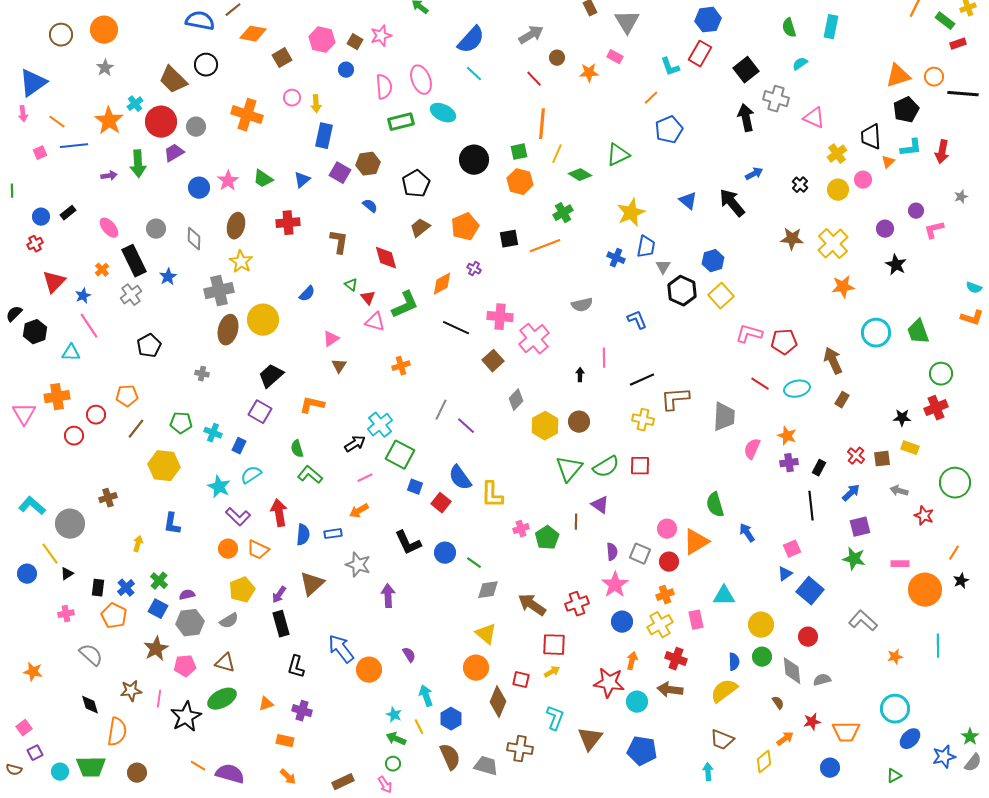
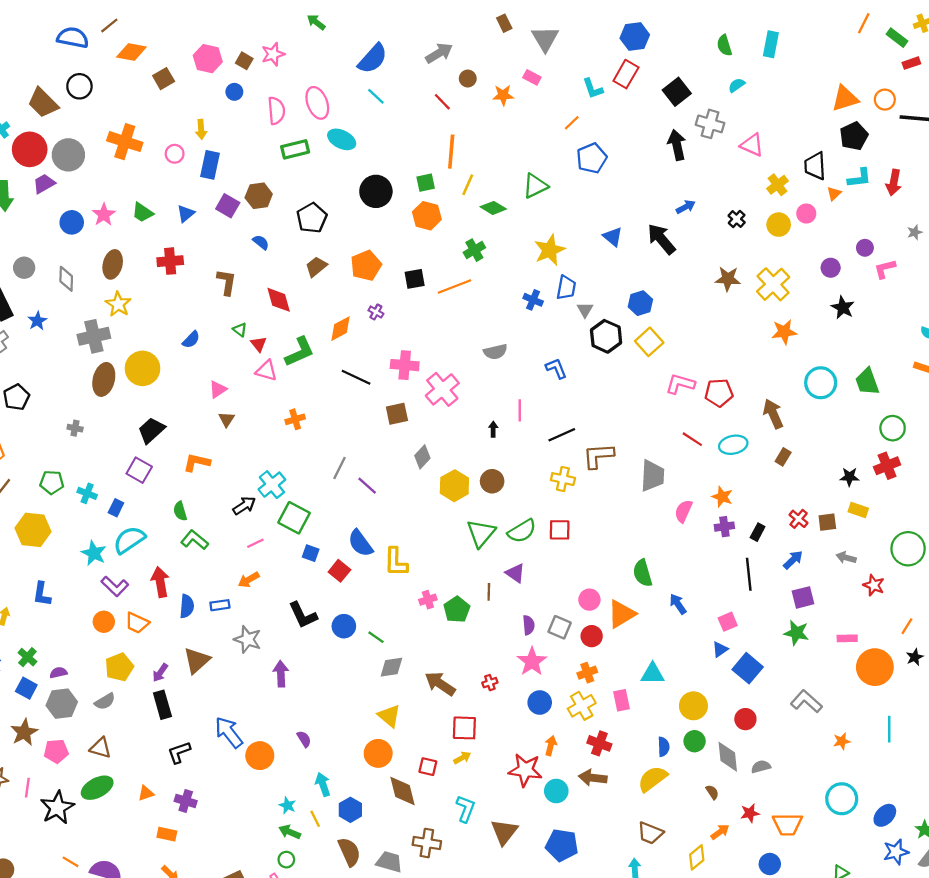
pink circle: (292, 98) -> (175, 154), moved
gray circle: (196, 127) -> (68, 155), size x1.5
brown square: (493, 361) -> (397, 414), turned 30
cyan semicircle: (251, 475) -> (129, 540), size x1.4
red cross: (577, 604) -> (490, 683), size x0.6
black L-shape: (296, 667) -> (179, 752), turned 55
brown diamond: (498, 702) -> (402, 791), turned -36
blue ellipse: (910, 739) -> (885, 815), moved

